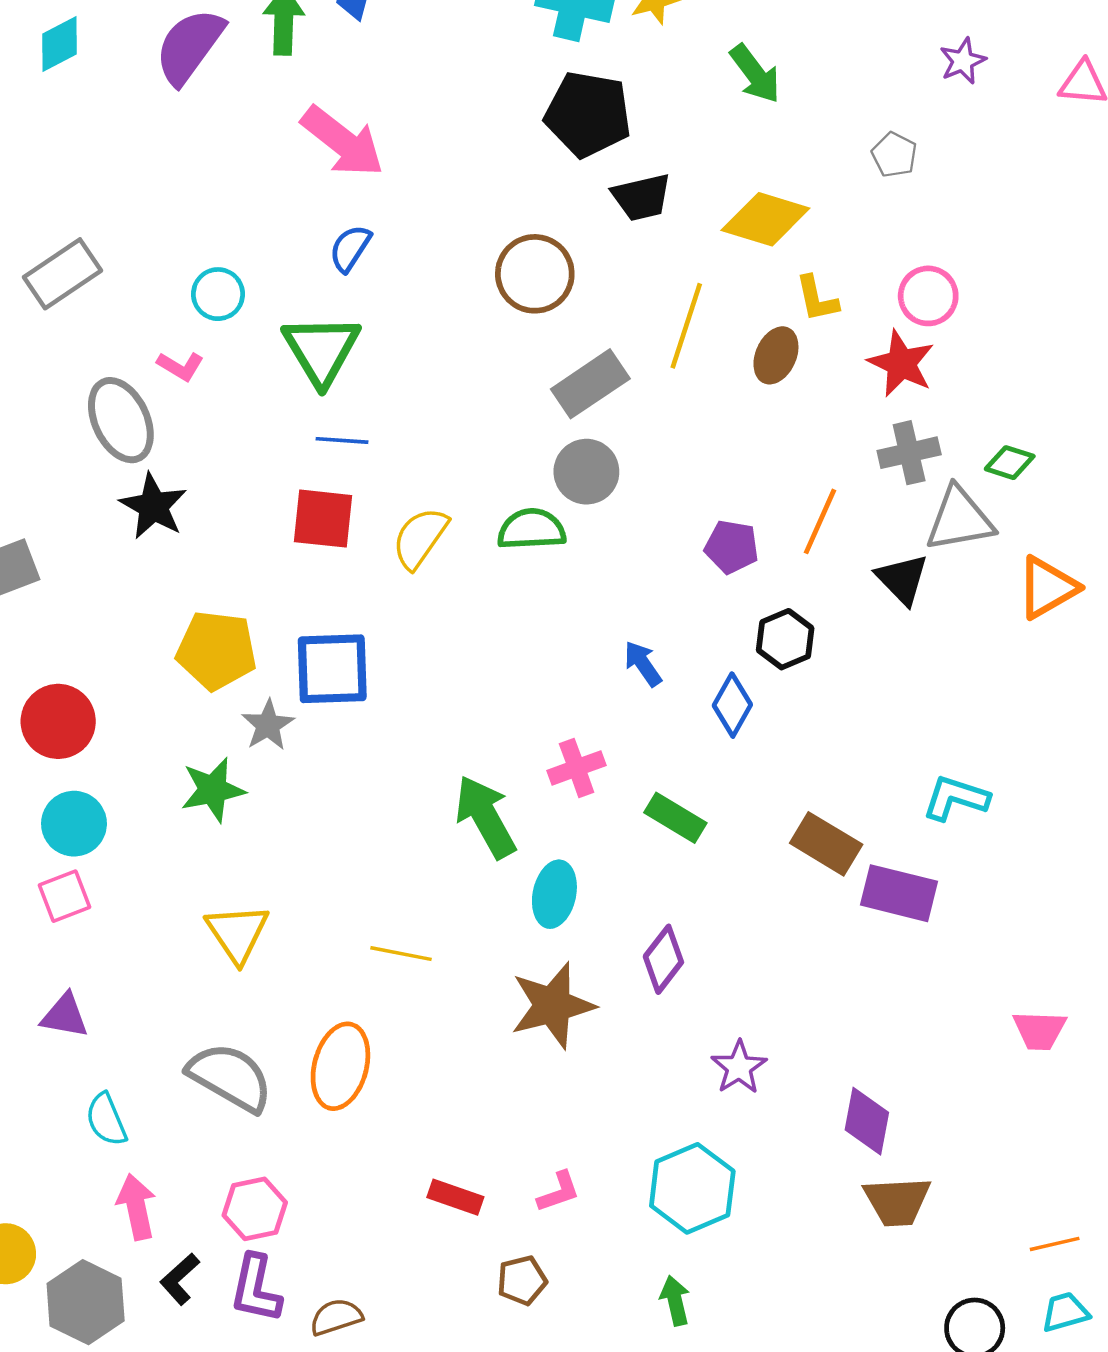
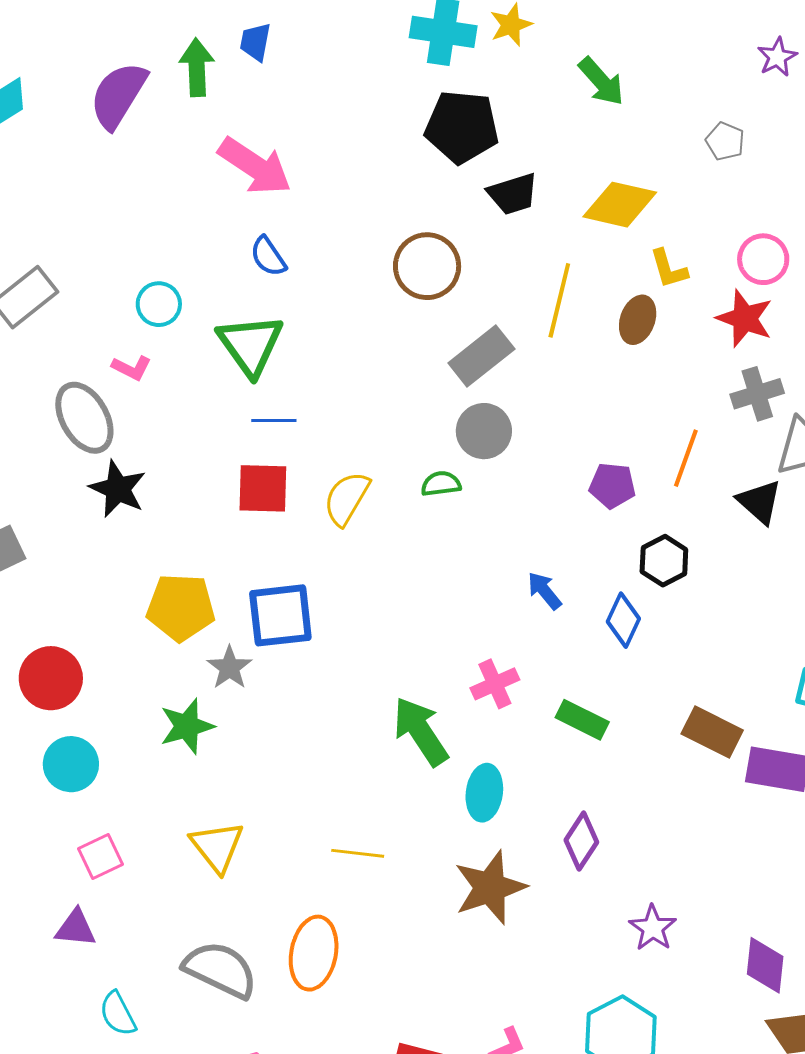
blue semicircle: (350, 248) -> (268, 257), turned -63
green semicircle: (532, 529) -> (441, 484), size x0.7
pink square: (65, 896) -> (100, 857), moved

